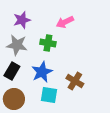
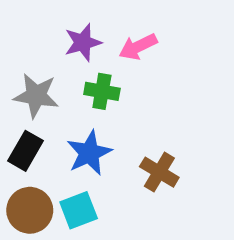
purple star: (22, 20) -> (83, 42), moved
cyan square: (49, 95) -> (79, 210), moved, turned -30

